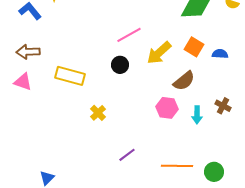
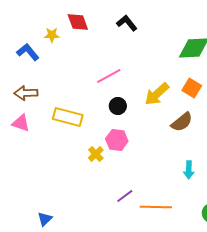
pink line: (129, 35) -> (109, 76), moved
pink hexagon: (167, 108) -> (117, 140), moved
cyan arrow: (197, 115) -> (189, 170), moved
orange line: (177, 166) -> (156, 207), moved

